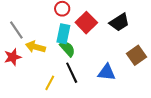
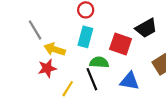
red square: (86, 23) -> (121, 44), moved, turned -30
green semicircle: (67, 49) -> (99, 62), moved, turned -48
red star: (13, 57) -> (47, 68), moved

